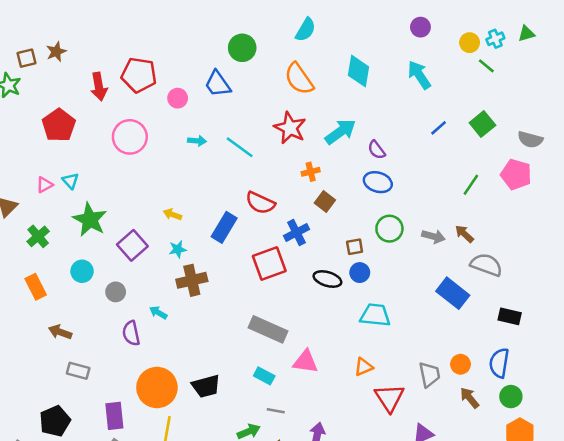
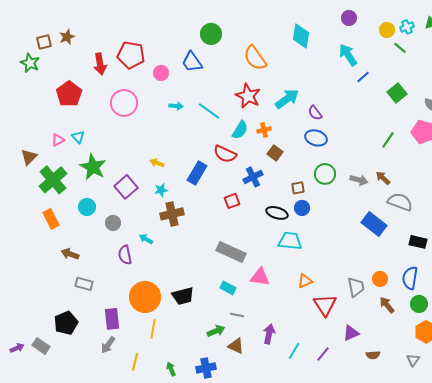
cyan semicircle: (305, 30) -> (240, 130), moved
cyan diamond: (358, 71) -> (301, 36), moved
blue line: (439, 128) -> (363, 77), moved
green cross: (38, 236) -> (53, 180), size x1.6
red square: (269, 264) -> (232, 201), size x0.6
cyan trapezoid: (375, 315) -> (290, 241), moved

